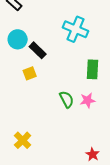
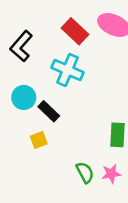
cyan cross: (76, 29) -> (67, 70), moved

